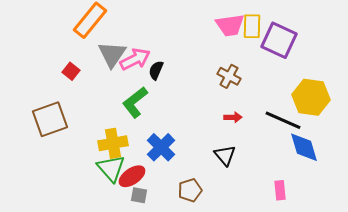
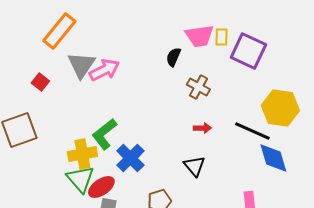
yellow rectangle: (252, 26) -> (221, 37), size x0.7
black semicircle: (156, 70) -> (173, 57), moved
green L-shape: (135, 102) -> (104, 134), moved

